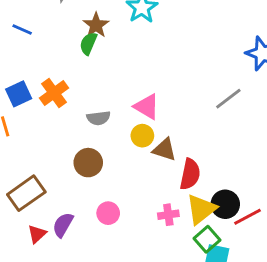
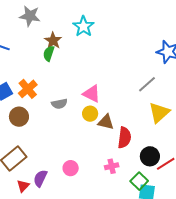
brown circle: (88, 163) -> (19, 117), moved
yellow triangle: (201, 209) -> (159, 113), moved

